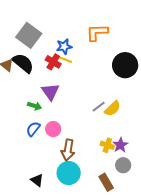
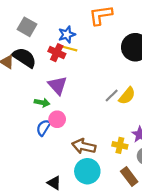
gray square: (29, 35) -> (27, 27), size x0.7
pink circle: (53, 129) -> (57, 119), moved
yellow cross: (107, 145) -> (120, 145), moved
brown arrow: (68, 150) -> (84, 146), turned 100

